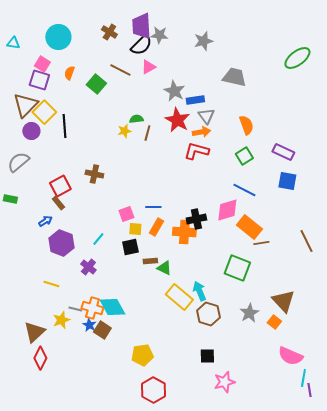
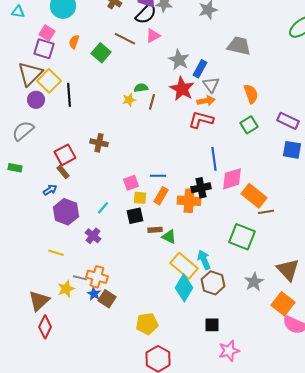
blue rectangle: (195, 100) -> (200, 69), turned -54
blue line: (244, 190) -> (214, 159), moved, turned 55
cyan diamond: (112, 307) -> (184, 288), moved, turned 60
orange square: (274, 322) -> (283, 304), moved, size x1.6

